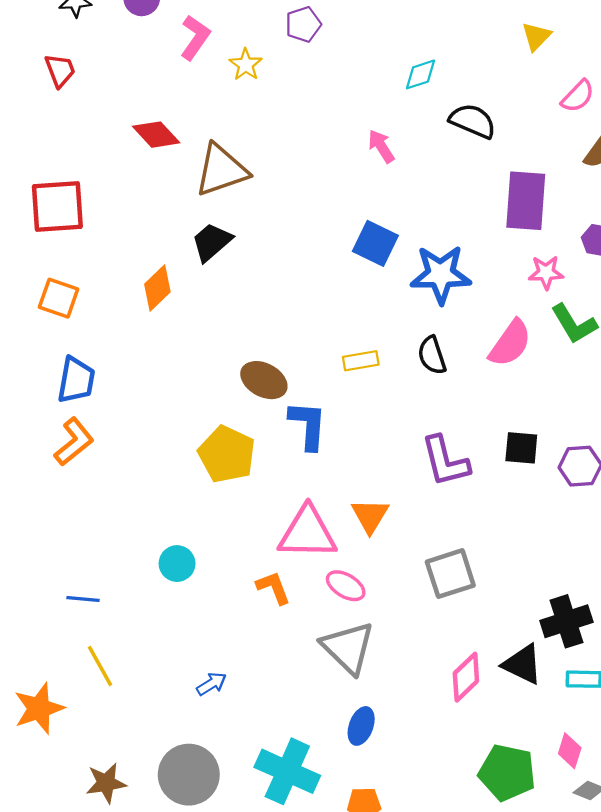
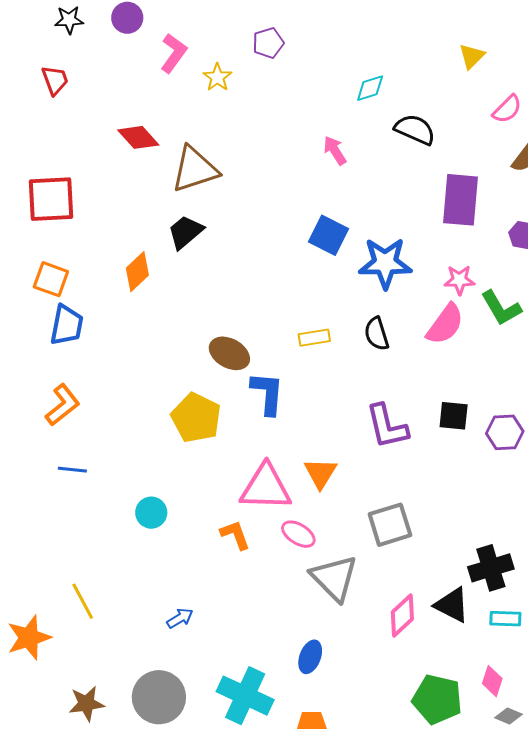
pink star: (546, 273) -> (459, 280), moved
blue trapezoid: (76, 380) -> (67, 325), moved
blue line: (83, 599) -> (72, 470), moved
gray triangle: (348, 648) -> (334, 578), moved

